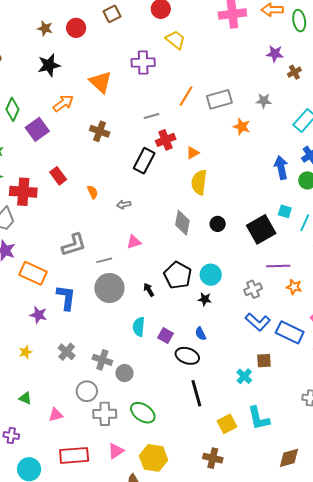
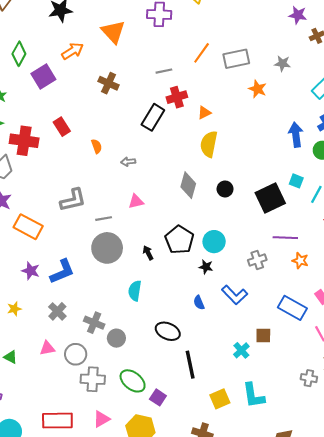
blue L-shape: (66, 298) -> (62, 271), moved, turned 56
blue L-shape: (258, 322) -> (235, 295), moved
purple square: (166, 336) -> (158, 397), moved
black ellipse: (187, 356) -> (168, 331), moved
pink triangle: (56, 415) -> (47, 348), moved

